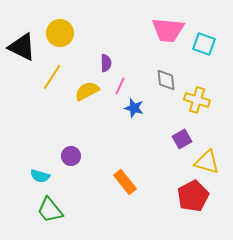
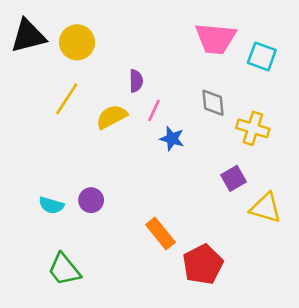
black triangle: (22, 47) -> (28, 36), moved, turned -40
cyan semicircle: (40, 176) -> (51, 205), moved
red pentagon: (193, 196) -> (203, 264), moved

